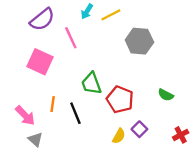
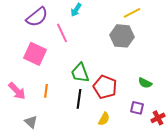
yellow line: (111, 15) -> (132, 13), moved
black line: (75, 113) -> (79, 99), moved, turned 30
pink arrow: (25, 115) -> (17, 91), moved
purple square: (139, 129) -> (137, 108), moved, turned -32

